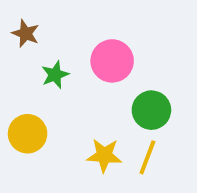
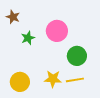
yellow circle: (28, 134) -> (20, 82), moved
yellow line: (147, 157) -> (75, 80), turned 60

